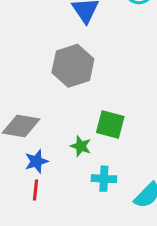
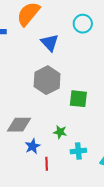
green square: (110, 124) -> (78, 99), moved
red line: (35, 190) -> (47, 164), moved

